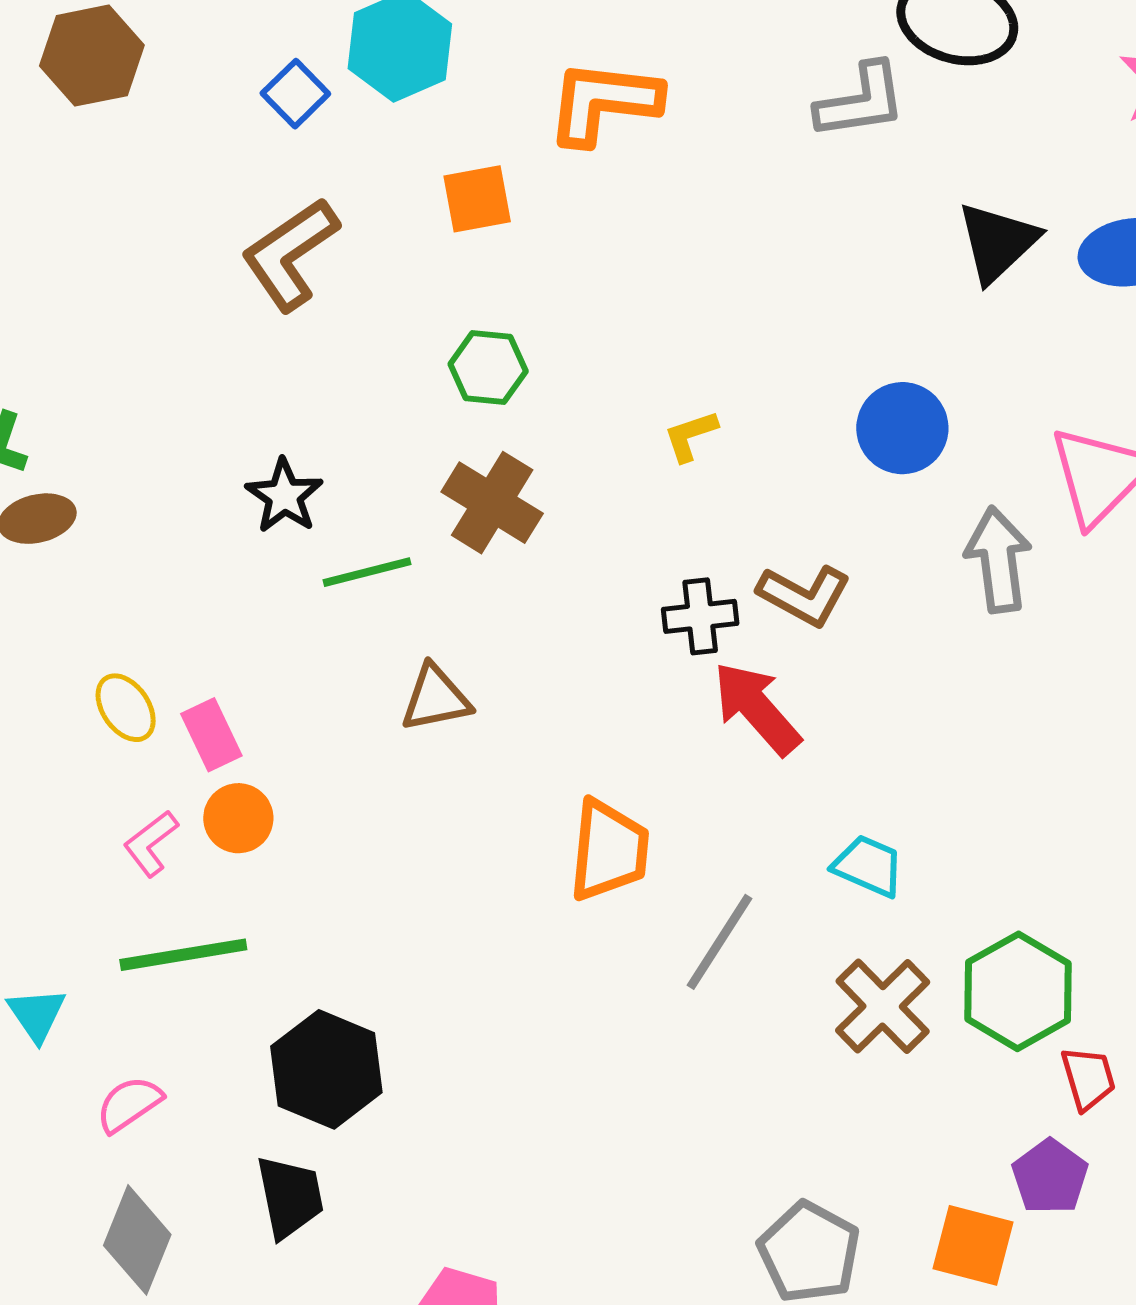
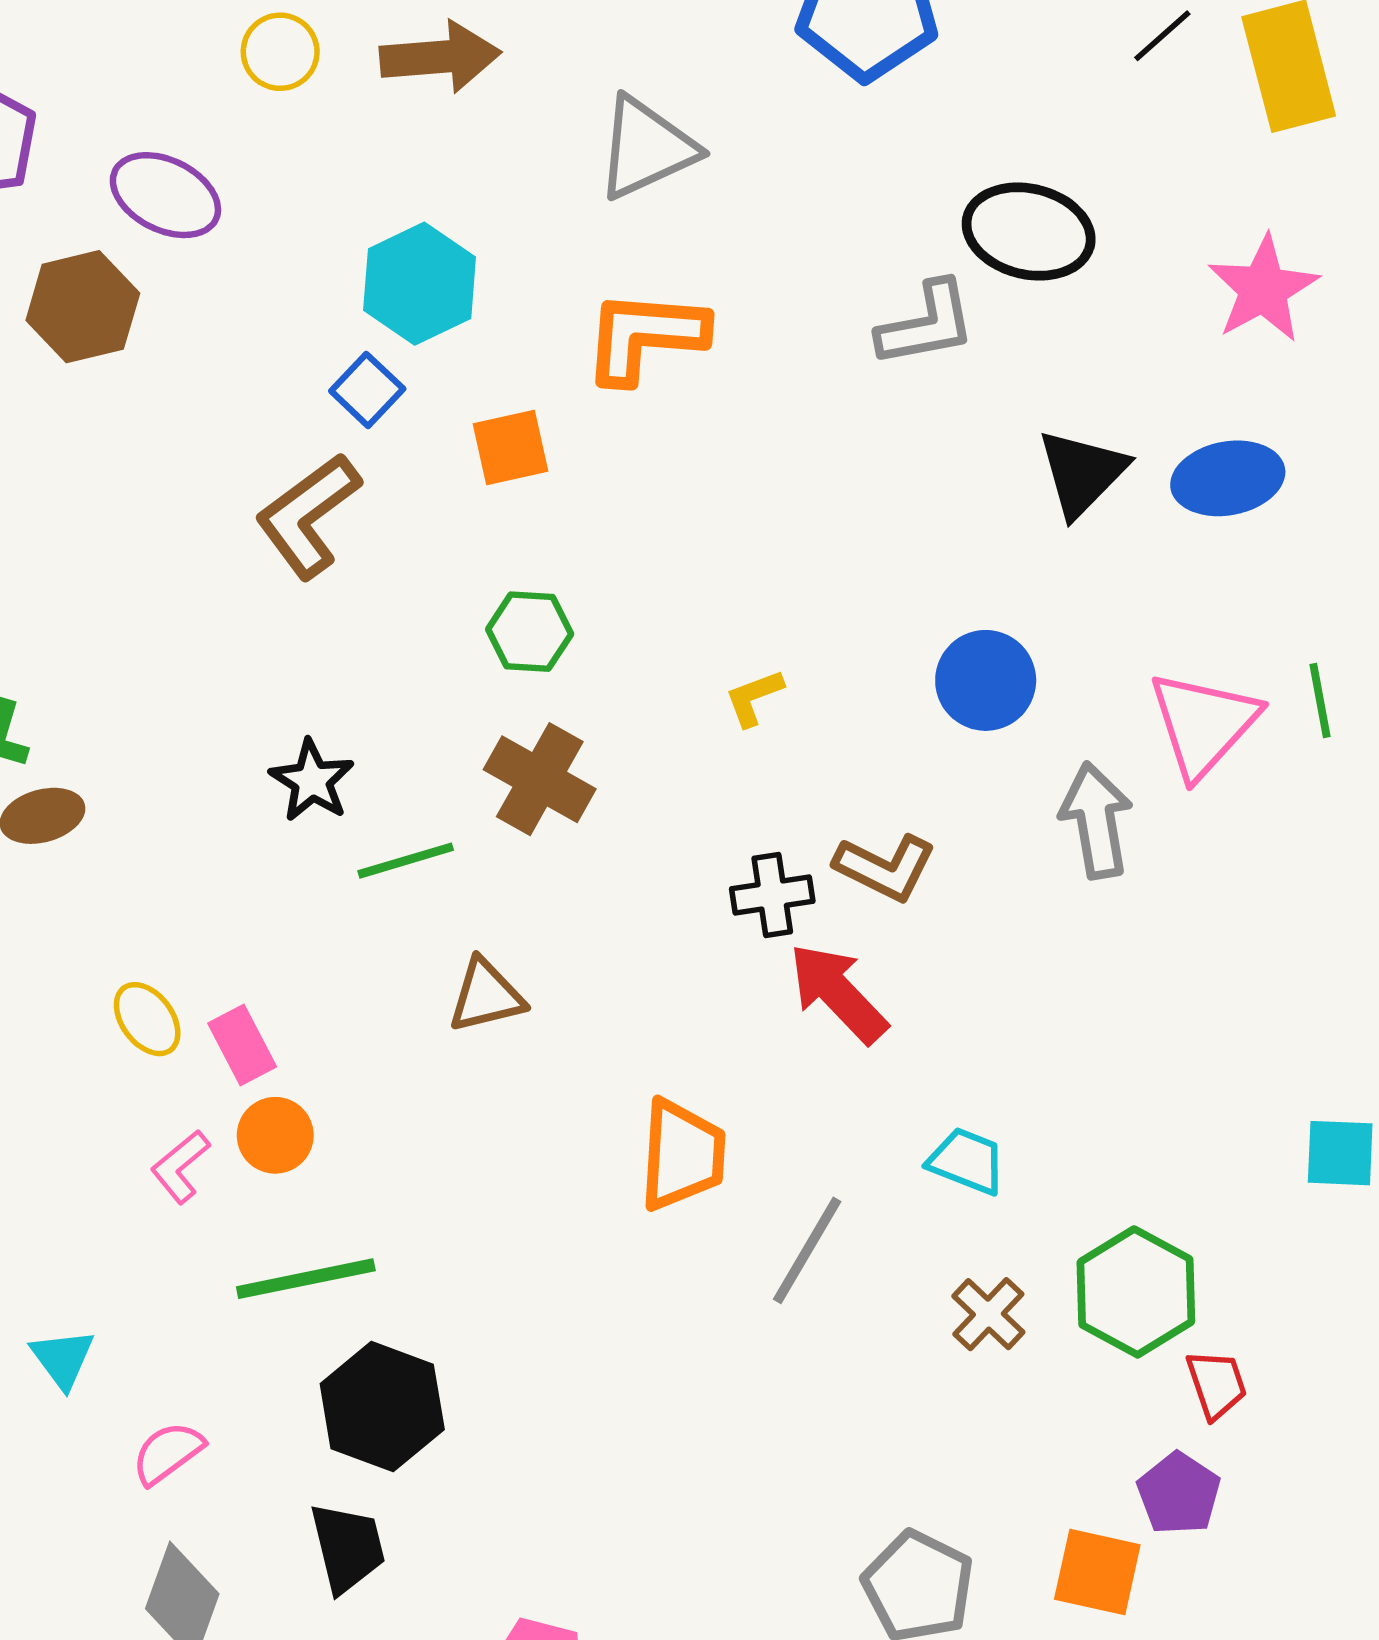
blue square: (295, 94) -> (367, 390), moved
green line: (183, 955) -> (306, 1279), moved
brown cross: (883, 1006) -> (988, 1314), size x0.7

